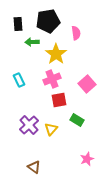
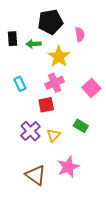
black rectangle: (18, 24) -> (13, 39), moved
red square: (59, 100) -> (46, 105), moved
pink star: (87, 159) -> (68, 167), moved, size x1.5
brown triangle: (34, 167) -> (36, 175), size x1.5

